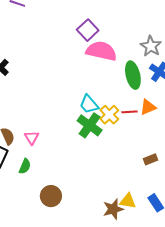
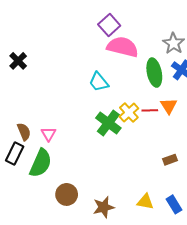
cyan trapezoid: (89, 104) -> (99, 82), moved
orange triangle: (148, 107) -> (169, 106), turned -42
green semicircle: (25, 166) -> (41, 163), size x1.8
brown star: (113, 209) -> (104, 207), moved

